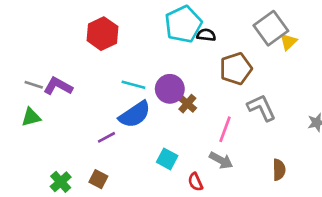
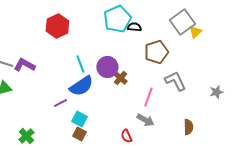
cyan line: (133, 85) -> (80, 64), turned 54
cyan square: (167, 159) -> (79, 119), moved
brown square: (98, 179) -> (79, 134), moved

